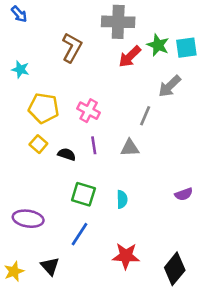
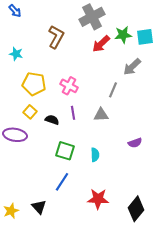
gray cross: (118, 22) -> (92, 17), turned -30
green star: (158, 45) -> (123, 35), turned -30
purple semicircle: (184, 194) -> (135, 143), moved
purple ellipse: (28, 219) -> (15, 135), moved

